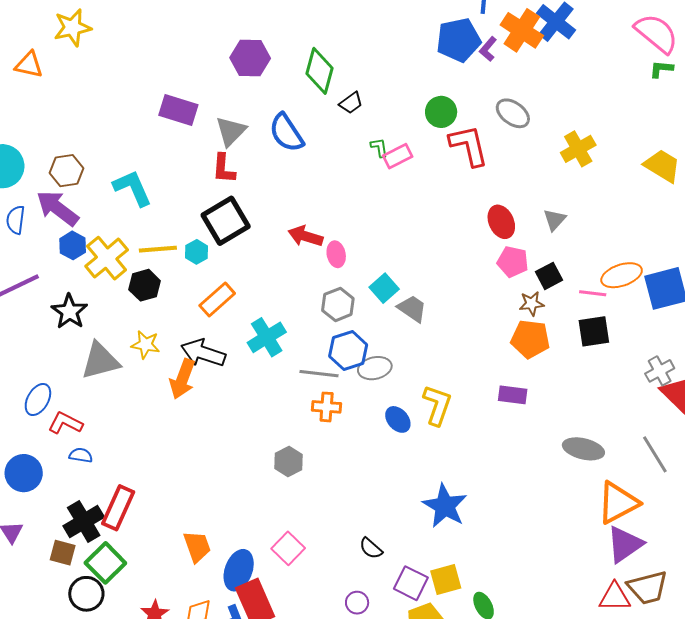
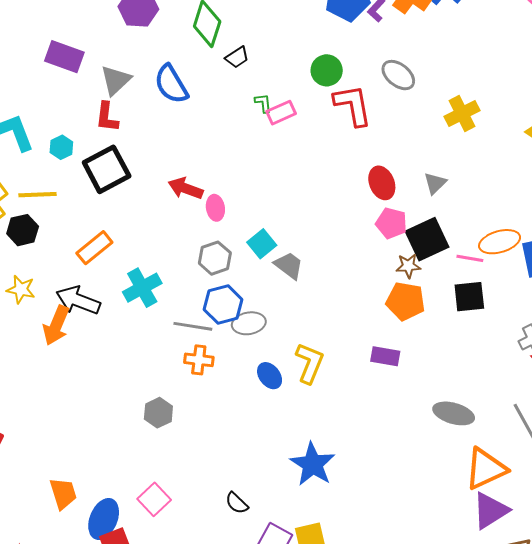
cyan hexagon: (197, 252) -> (61, 147), moved
black square: (549, 276) -> (427, 239), size x1.6

